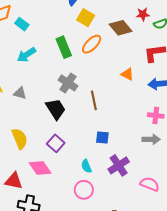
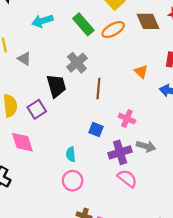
green rectangle: (64, 47) -> (83, 24), turned -35
pink cross: (156, 115) -> (127, 119), moved
purple square: (56, 143) -> (37, 109), moved
purple cross: (119, 165) -> (120, 152), moved
pink semicircle: (150, 184) -> (127, 178), moved
pink circle: (84, 190) -> (73, 181), moved

